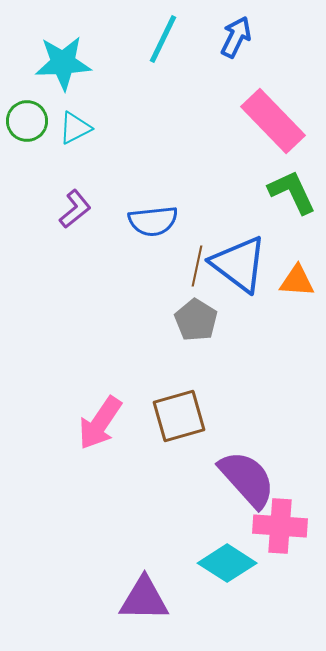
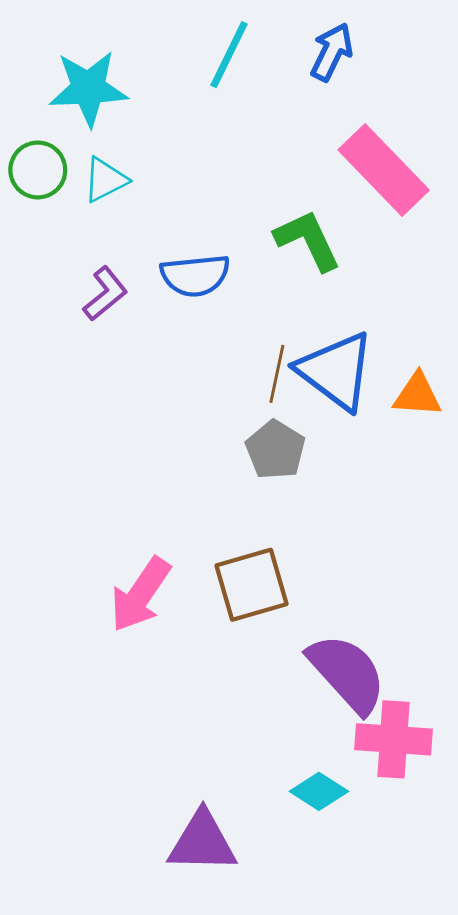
green L-shape: (292, 192) -> (308, 240), moved
blue semicircle: (153, 221) -> (195, 275), moved
cyan diamond: (227, 563) -> (319, 791), size x0.7

